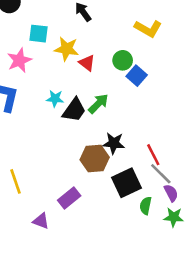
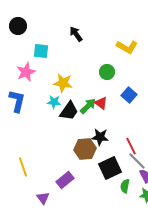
yellow star: (67, 49) -> (63, 83), moved
red triangle: (87, 63) -> (101, 103), moved
blue square: (137, 76) -> (129, 95), moved
purple triangle: (41, 221) -> (43, 198), turned 32

